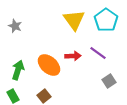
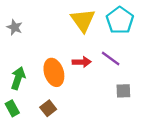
orange ellipse: (49, 65) -> (54, 72), turned 30
gray square: (109, 81) -> (123, 91), turned 32

